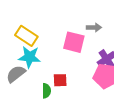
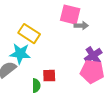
yellow rectangle: (26, 36) -> (29, 34), moved
pink square: (74, 42) -> (70, 15), moved

